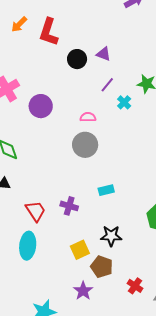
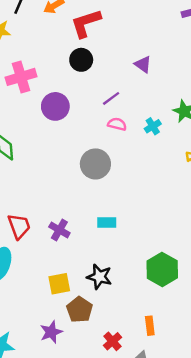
red L-shape: (49, 32) -> (86, 23), turned 40
black circle: (77, 59) -> (81, 60), moved
purple line: (107, 85) -> (111, 98), moved
pink semicircle: (88, 117) -> (117, 124), moved

